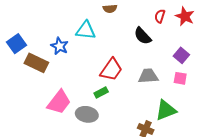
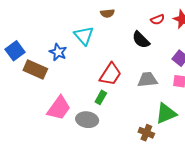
red semicircle: (160, 16) -> (158, 20), turned -128
cyan triangle: (86, 30) -> (84, 36), turned 45
green rectangle: (101, 93) -> (101, 97), turned -32

